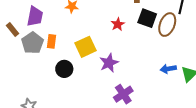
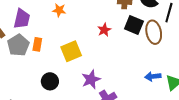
brown ellipse: (167, 25) -> (154, 32), turned -35
purple star: (109, 63) -> (91, 79), moved
black circle: (64, 69) -> (50, 81), moved

